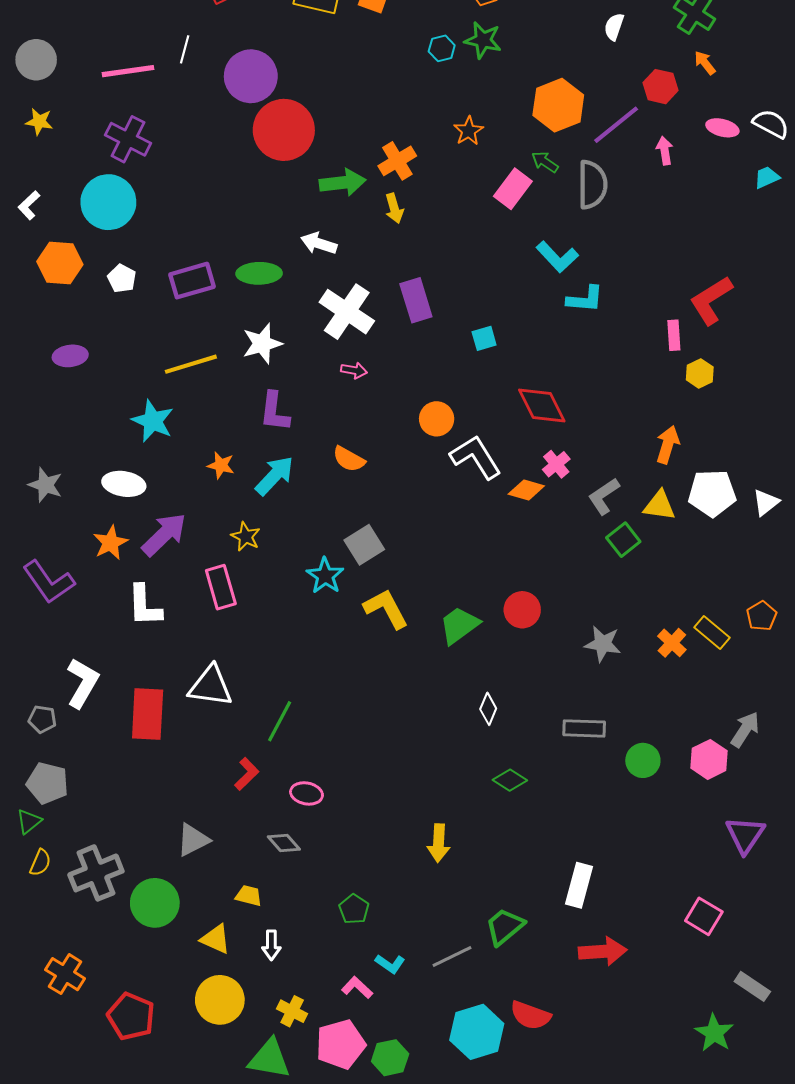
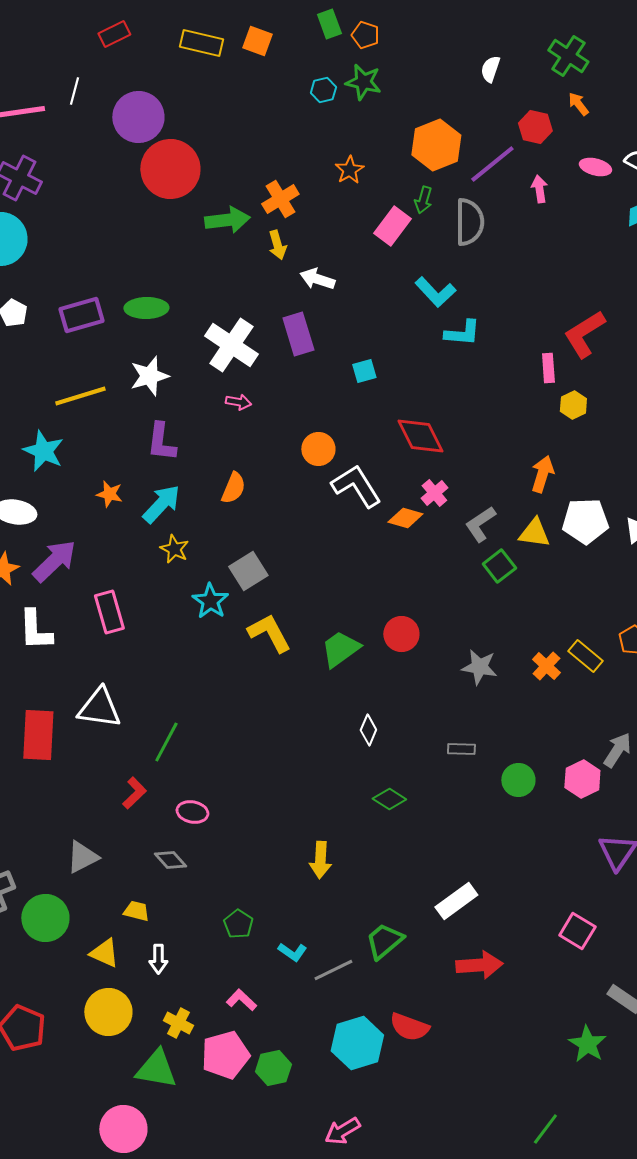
green arrow: (545, 162) -> (423, 200), turned -108
white arrow: (319, 243) -> (317, 279), moved
orange semicircle: (349, 459) -> (233, 488), turned -96
yellow star: (246, 537) -> (174, 549), moved
gray rectangle: (584, 728) -> (461, 749), size x0.7
white rectangle: (579, 885) -> (456, 901), turned 39
cyan L-shape: (390, 964) -> (292, 952), moved

